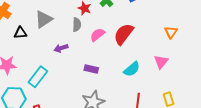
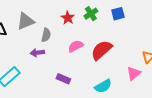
gray semicircle: (77, 25) -> (46, 35), moved
pink triangle: (161, 62) -> (134, 73), moved

